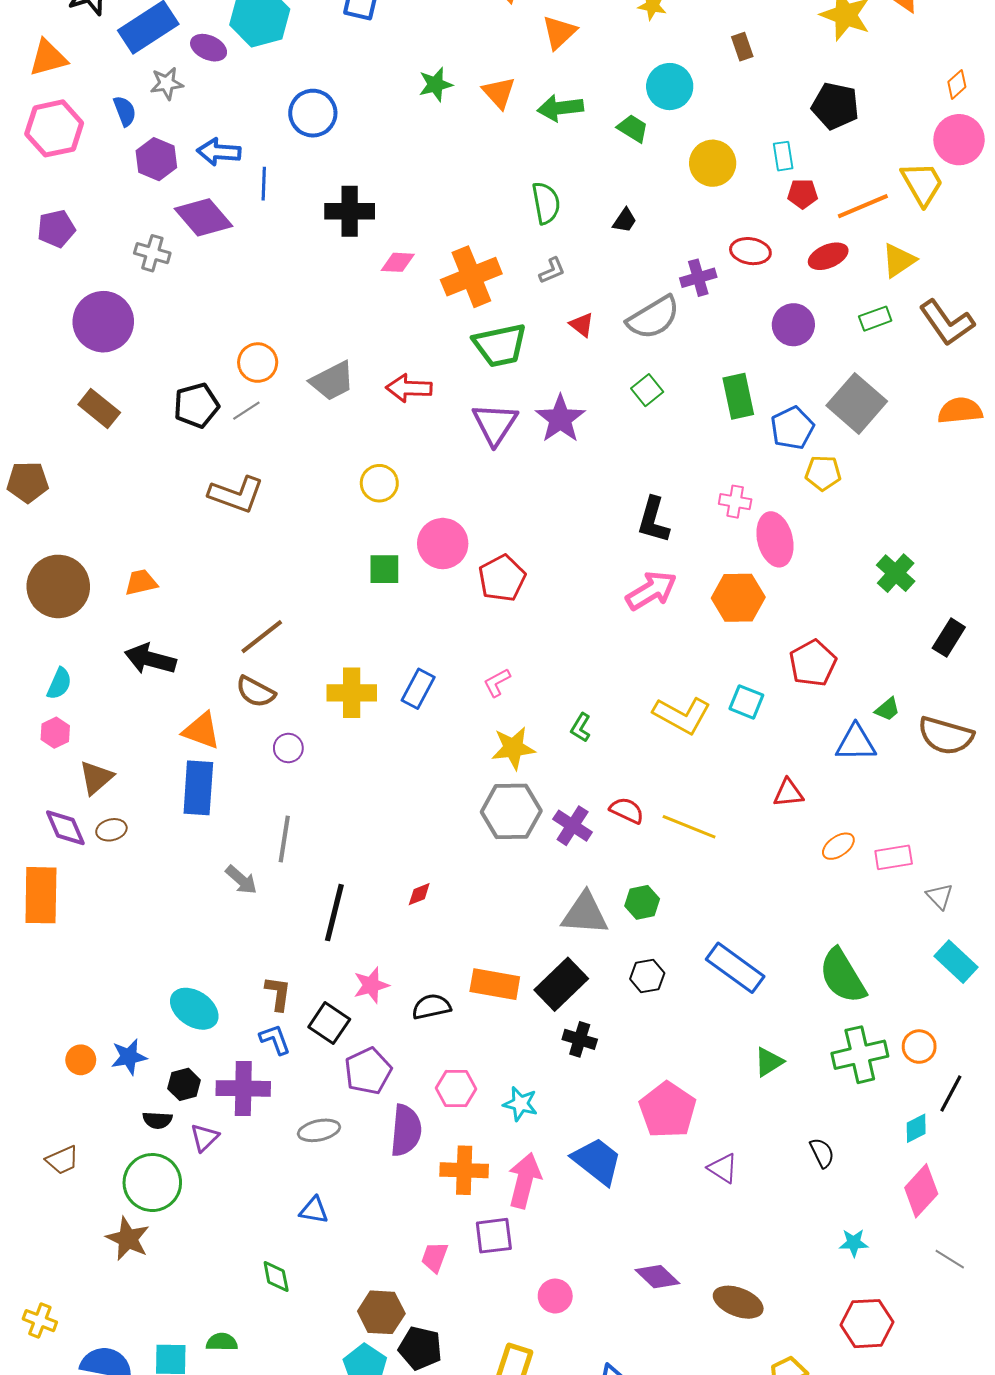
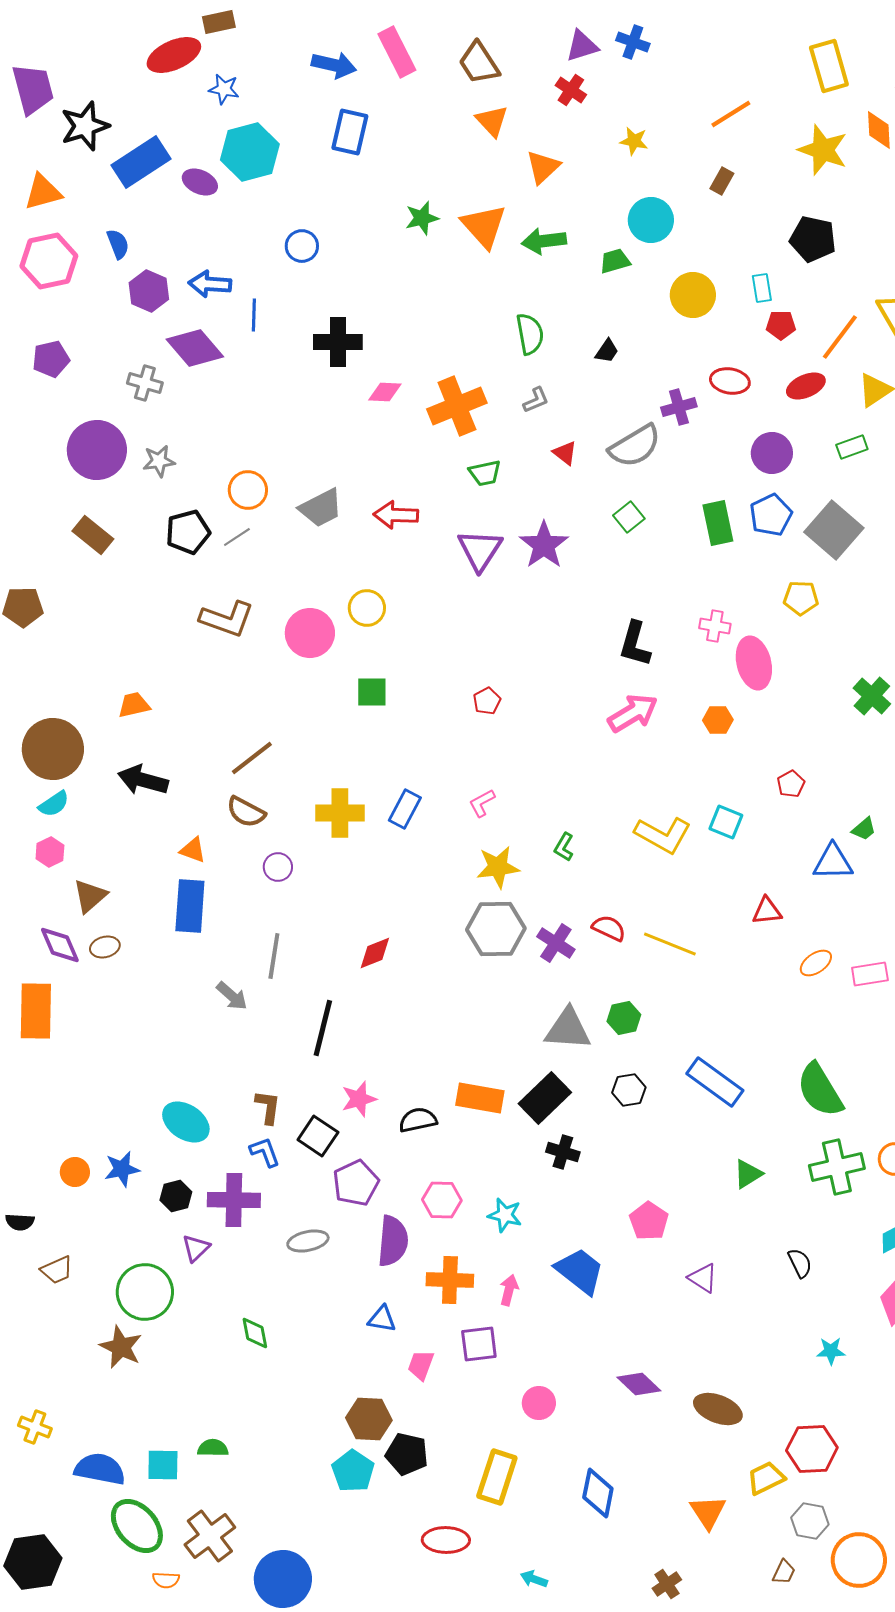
brown rectangle: (742, 47) -> (722, 181), turned 48
gray star: (167, 83) -> (159, 461), moved
orange triangle: (499, 93) -> (484, 226), size x1.4
blue circle: (313, 113) -> (302, 246), size x0.7
green trapezoid: (633, 128) -> (615, 261), turned -48
orange line: (863, 206) -> (840, 337), turned -30
green trapezoid: (500, 345) -> (485, 473), size x0.6
blue pentagon: (792, 428) -> (771, 515), moved
pink circle: (443, 544) -> (310, 633), moved
red pentagon: (502, 578) -> (487, 701), size x0.6
brown circle: (58, 586) -> (53, 749), moved
orange hexagon: (738, 598) -> (718, 720), size x0.6
red pentagon: (813, 663) -> (791, 784), size x0.6
cyan semicircle: (59, 684) -> (54, 804), turned 32
orange triangle: (201, 731) -> (193, 850), size x0.7
red diamond: (419, 894) -> (375, 953), moved, size x1.4
pink pentagon: (668, 1110) -> (649, 1221), size x0.7
black semicircle: (157, 1120) -> (20, 1222), moved
pink arrow: (524, 1180) -> (509, 1290), size x0.6
blue triangle: (314, 1210) -> (382, 1319), moved
green diamond: (276, 1277) -> (255, 1333), moved
red hexagon: (867, 1324) -> (812, 1449), moved

